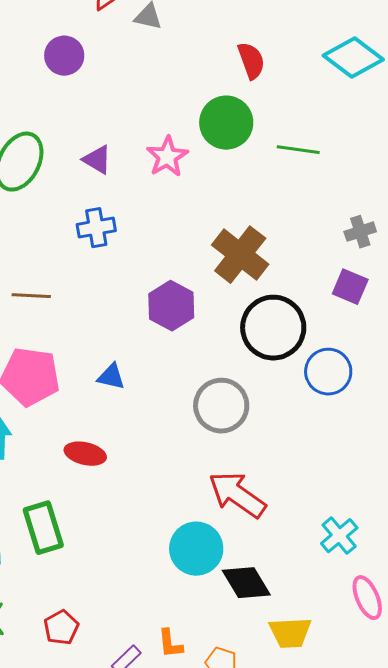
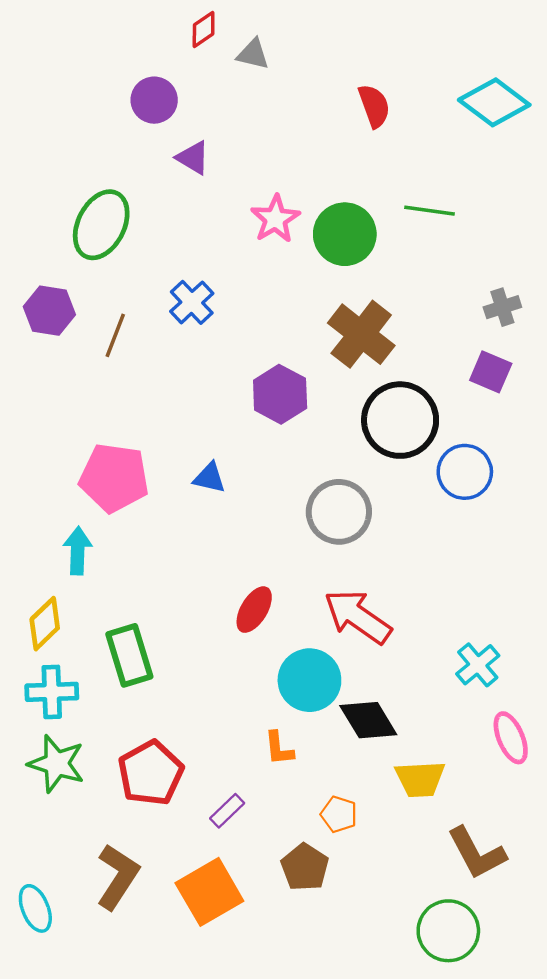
green circle: (226, 123) -> (345, 234), moved
purple triangle: (97, 160) -> (193, 158), moved
blue cross: (96, 228) -> (192, 302), turned -33
brown line: (31, 296) -> (115, 335), moved, turned -72
red ellipse: (85, 454) -> (254, 610), moved, turned -72
red pentagon: (61, 628) -> (151, 773), size x1.6
orange L-shape: (170, 644) -> (279, 748), moved

